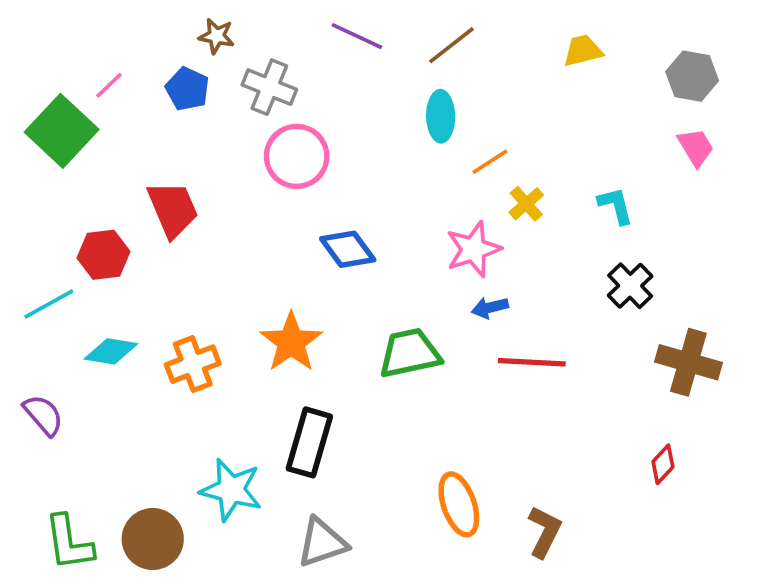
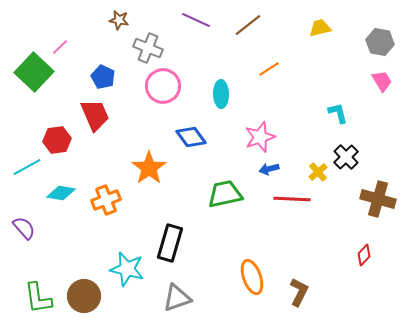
blue pentagon: (187, 89) -> (103, 77), moved
cyan ellipse: (441, 116) -> (221, 94), moved
orange line: (490, 162) -> (269, 69), moved
yellow cross: (526, 204) -> (318, 172), moved
orange star: (291, 342) -> (149, 168), moved

